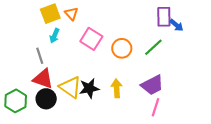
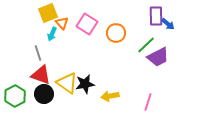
orange triangle: (71, 14) -> (62, 23), moved
pink square: (91, 39) -> (87, 24), moved
orange circle: (122, 48) -> (116, 33), moved
purple trapezoid: (152, 85) -> (158, 57), moved
yellow arrow: (117, 88) -> (110, 96), moved, turned -96

